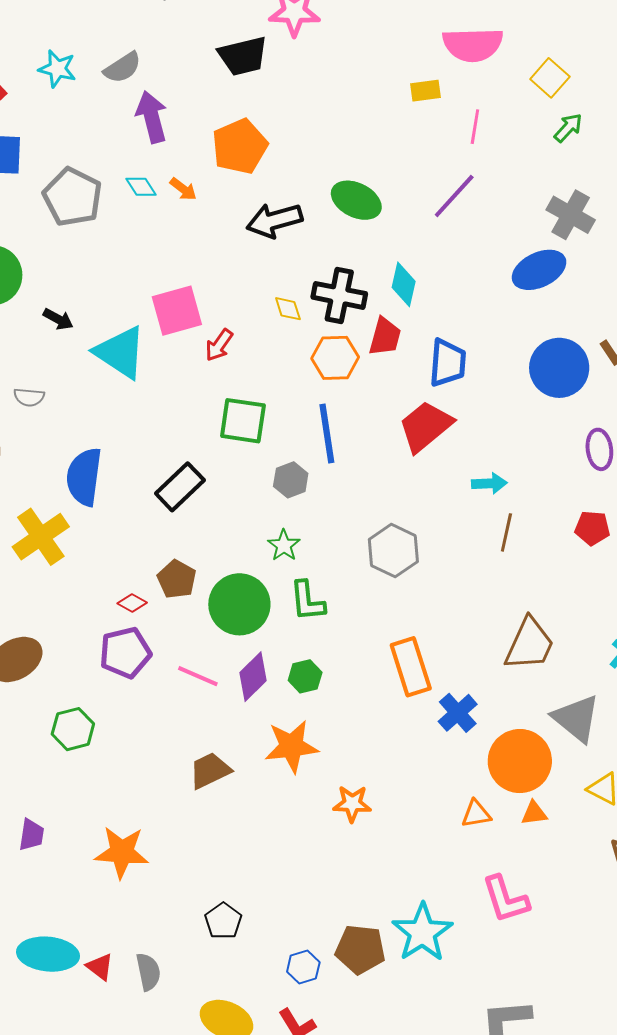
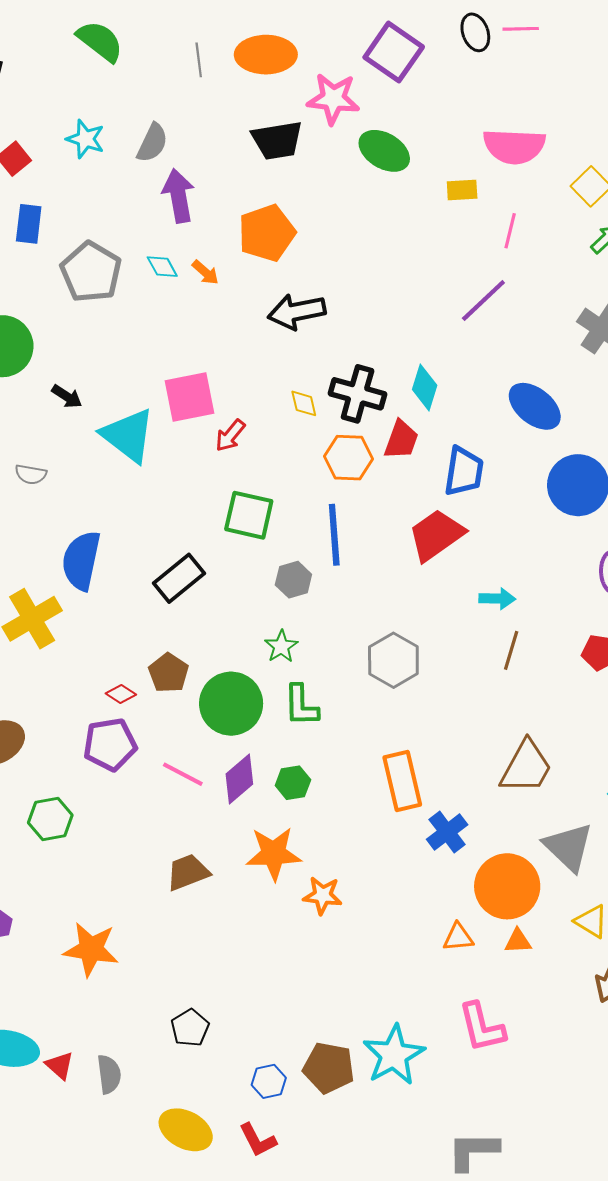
gray semicircle: (122, 68) -> (152, 143), turned -36
green ellipse: (356, 200) -> (384, 151), moved
blue ellipse: (539, 270) -> (535, 406), moved, turned 60
orange star: (352, 804) -> (323, 895), moved

